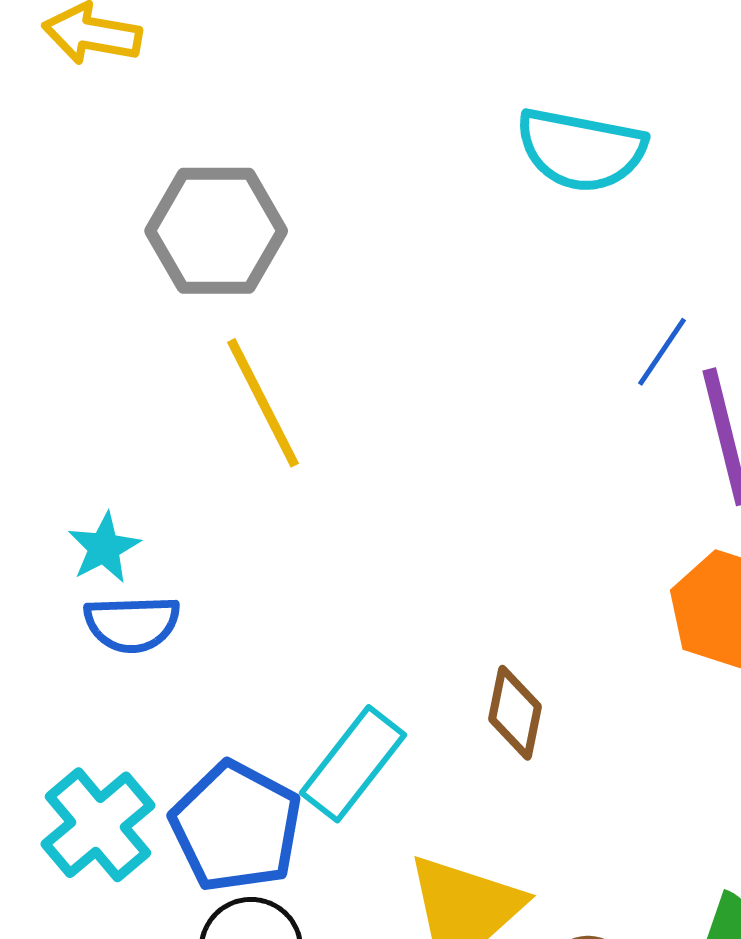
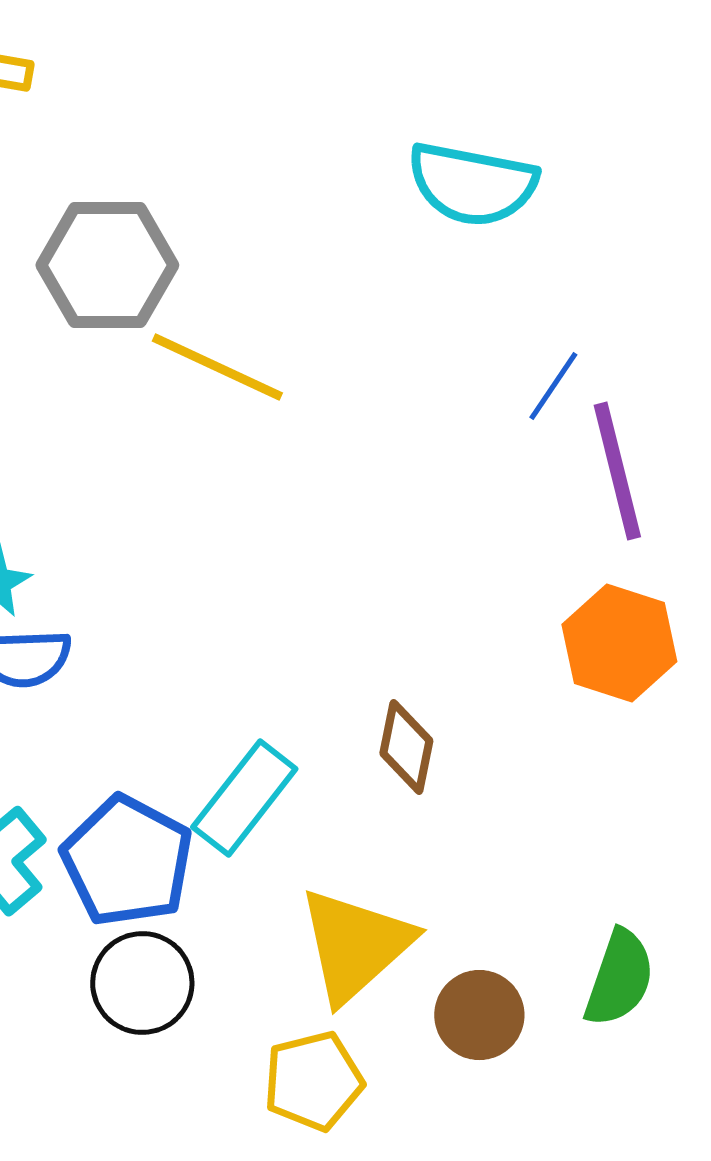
yellow line: (263, 403) -> (217, 367), moved, turned -38

